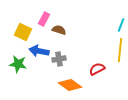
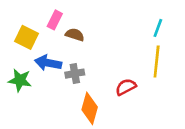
orange diamond: (70, 85) -> (90, 108), turned 70

